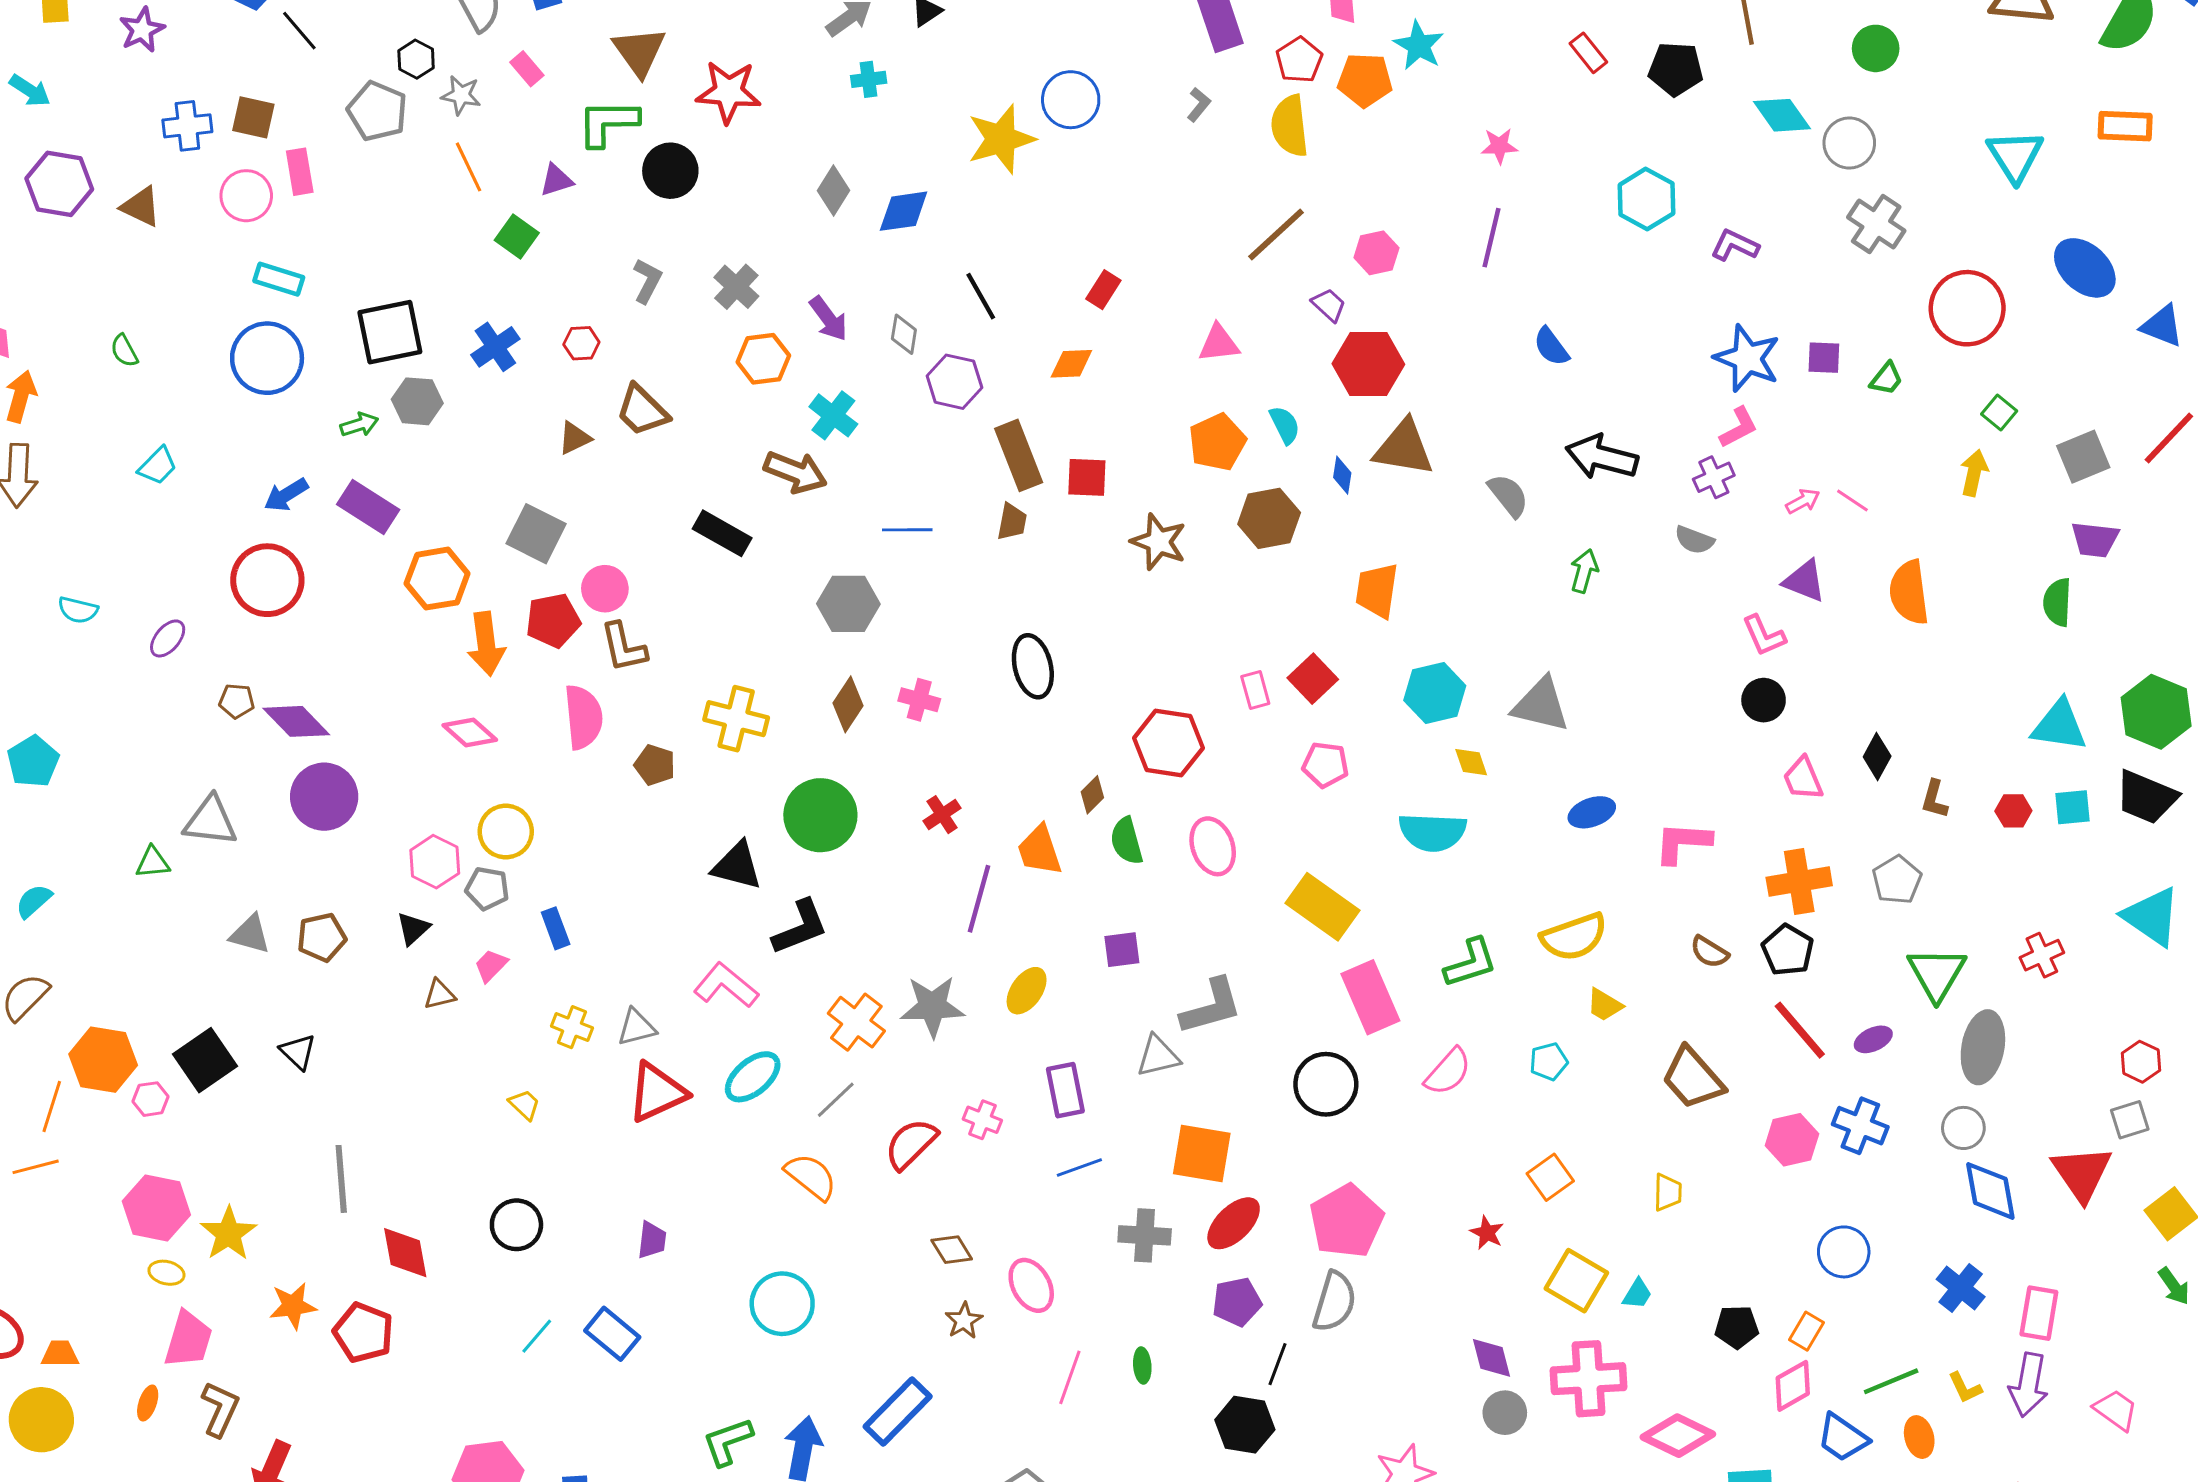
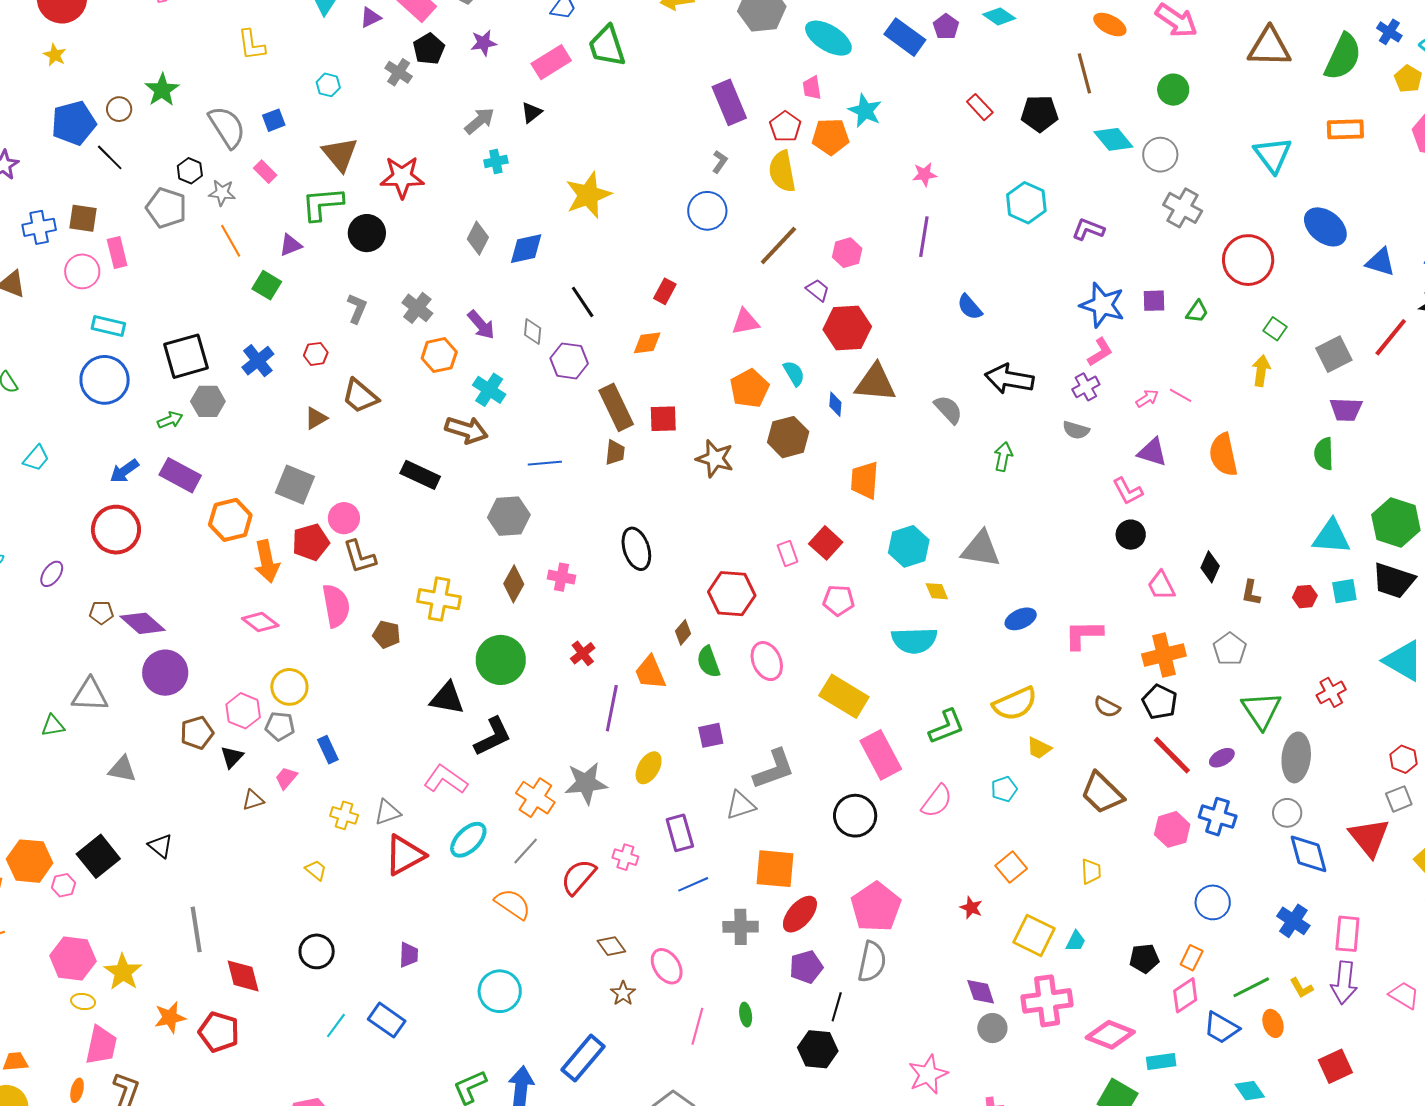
blue circle: (1071, 100) -> (707, 211), moved
brown pentagon: (322, 937) -> (197, 733), moved

